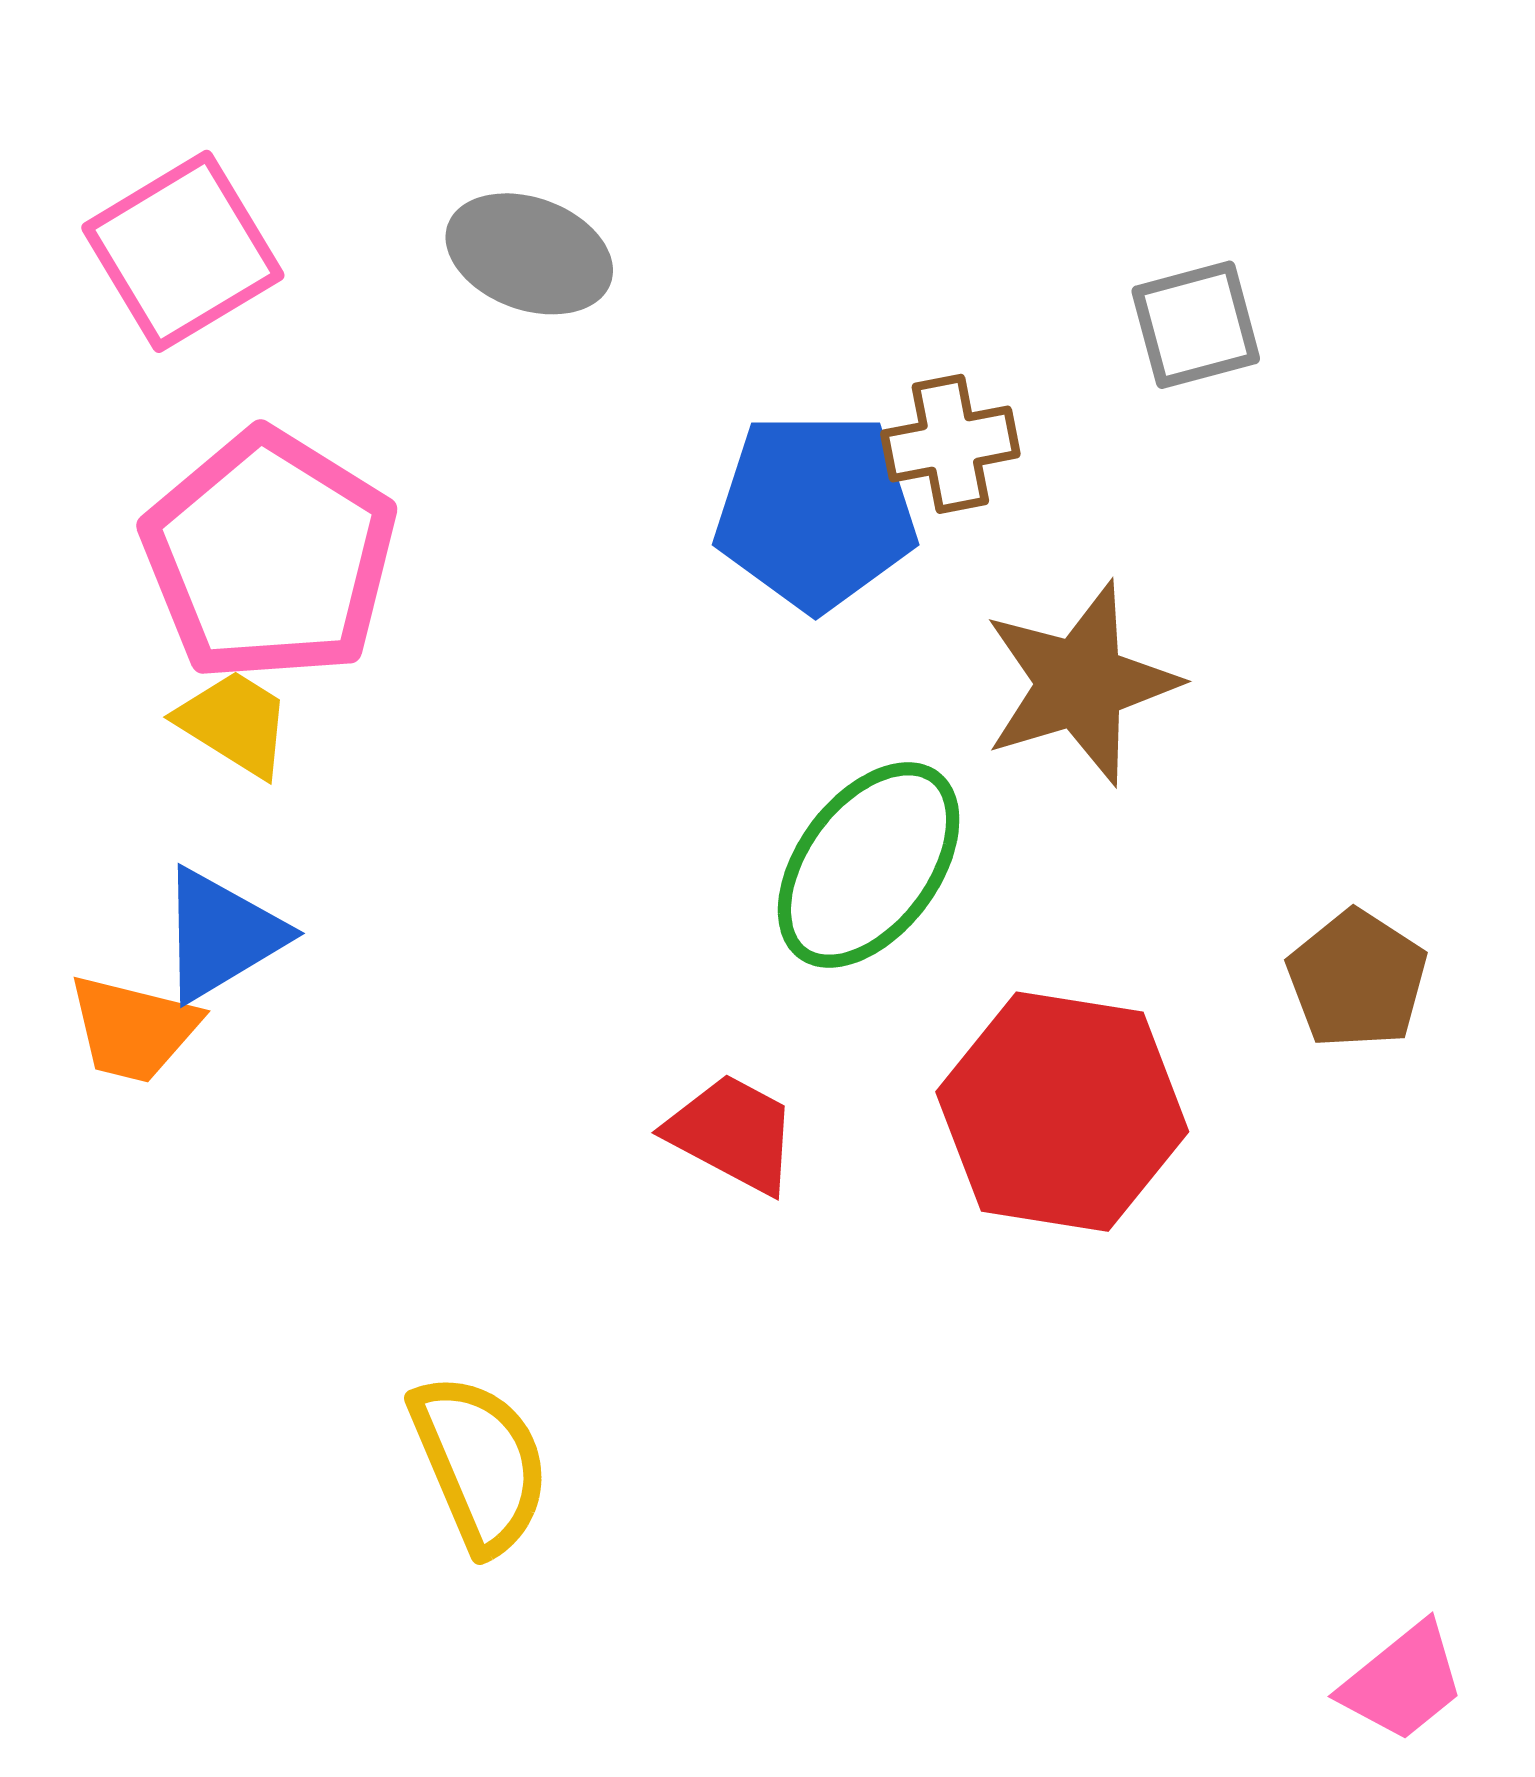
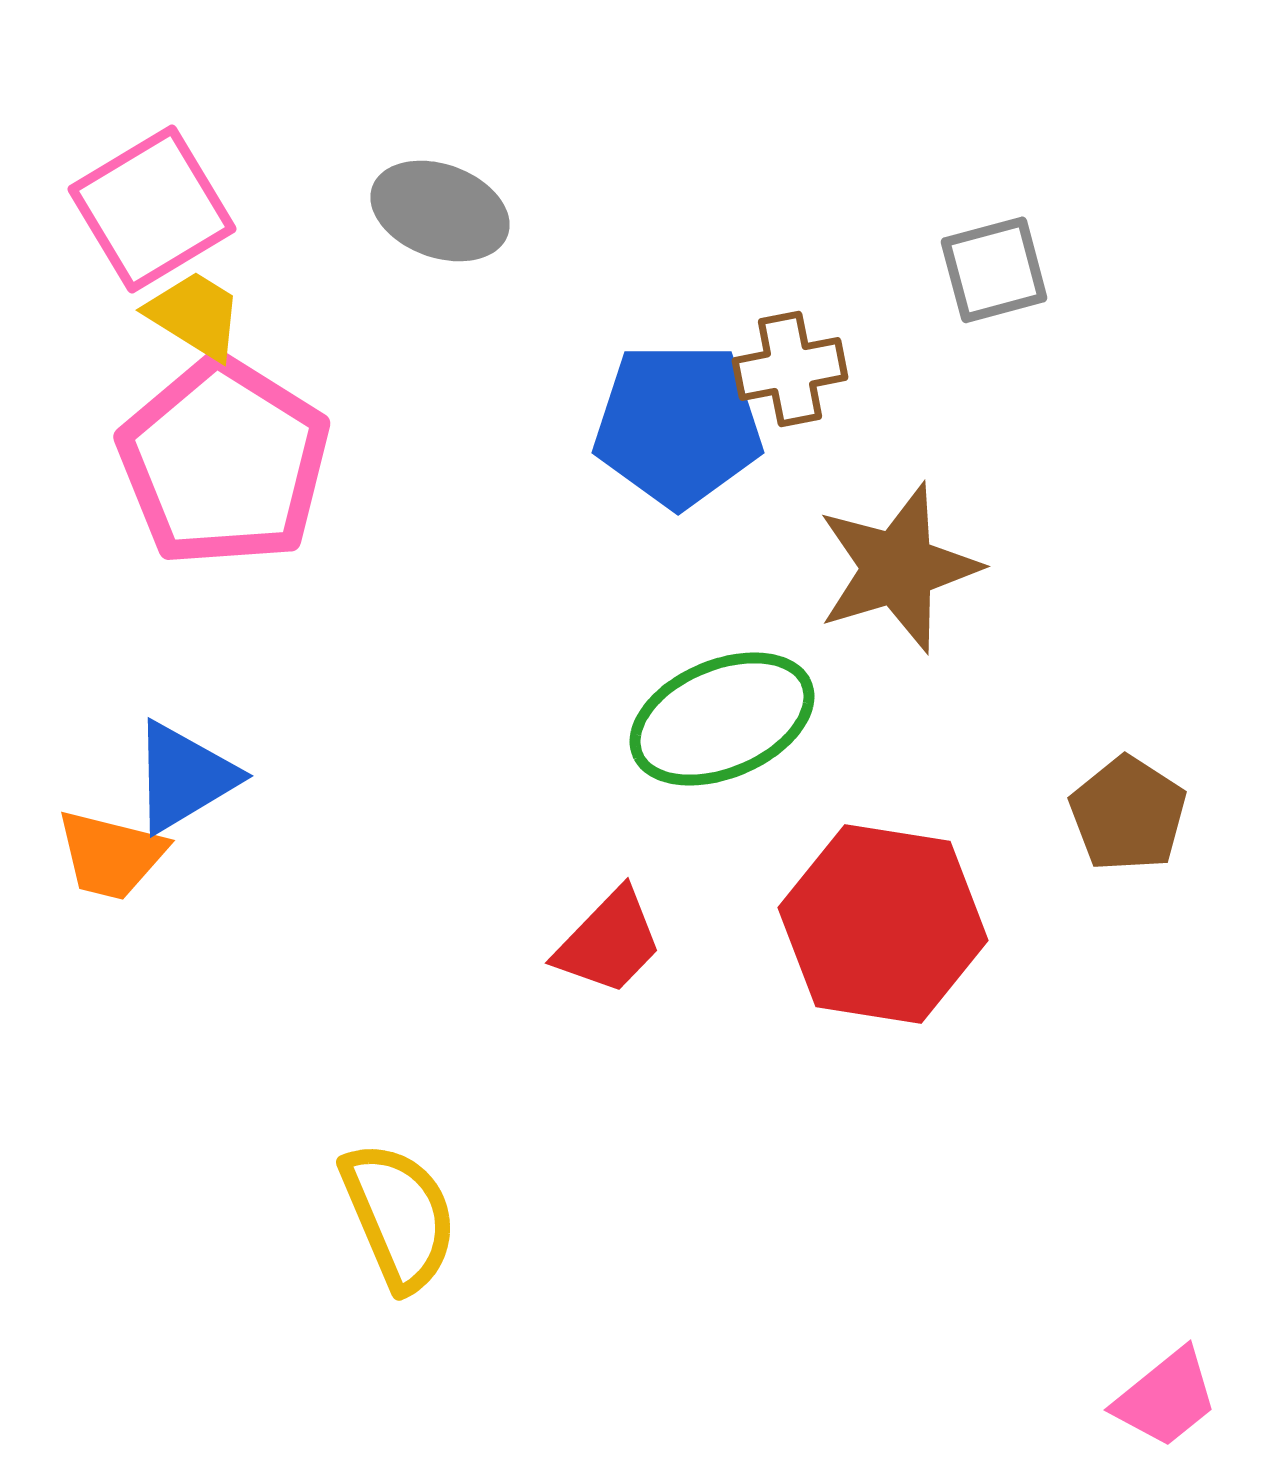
yellow trapezoid: (235, 723) -> (195, 315), moved
green ellipse: (869, 865) -> (722, 719), turned 30
red trapezoid: (733, 1133) -> (609, 942), turned 106

